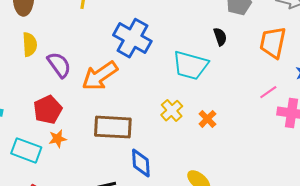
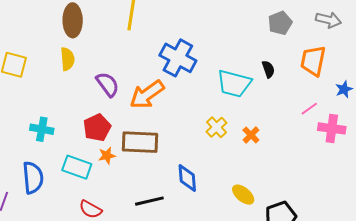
black semicircle: (220, 37) -> (268, 69), moved
yellow semicircle: (30, 44) -> (67, 59), moved
brown rectangle: (113, 127) -> (140, 142), moved

